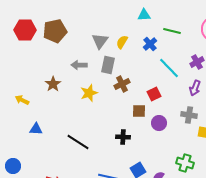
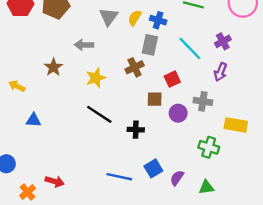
blue cross: (150, 44) -> (158, 20), moved, turned -32
gray rectangle: (108, 65) -> (150, 45), moved
gray cross: (189, 115) -> (203, 101), moved
black line: (78, 142) -> (99, 114), moved
green cross: (185, 163) -> (209, 147), moved

